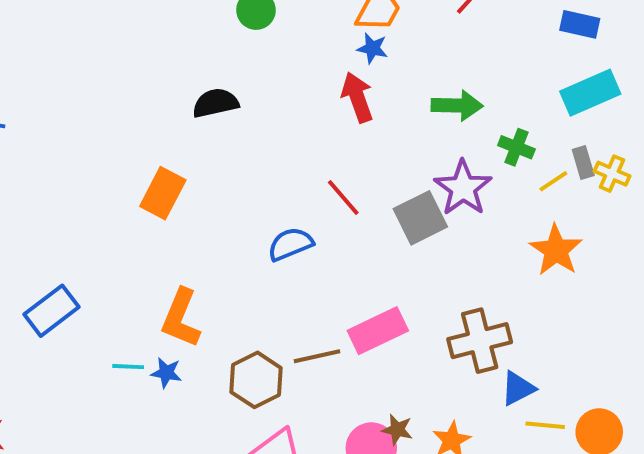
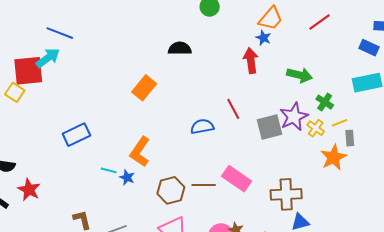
gray rectangle: (583, 163) -> (350, 138), moved
yellow cross: (612, 174) -> (316, 128), moved
pink rectangle: (378, 331) -> (237, 179), turned 48

